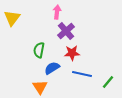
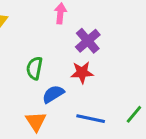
purple cross: (66, 31) -> (88, 41), moved
blue line: (82, 74) -> (91, 119), moved

